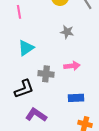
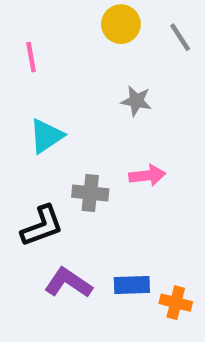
blue rectangle: (76, 98) -> (132, 285), moved

